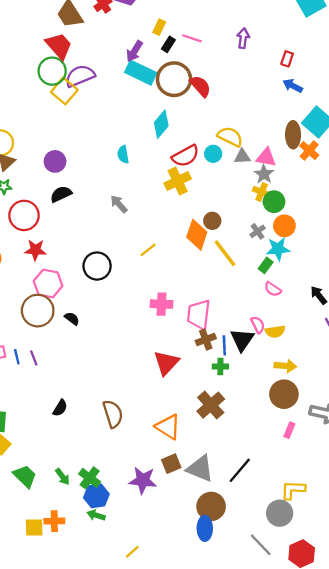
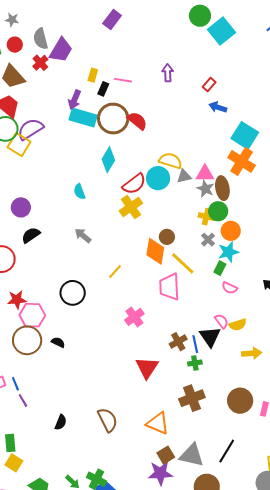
red rectangle: (287, 59) -> (209, 84), turned 32
brown ellipse: (293, 135) -> (222, 188), moved
orange cross: (309, 151) -> (242, 161), size x1.5
cyan circle: (213, 154) -> (158, 178), size x1.5
yellow cross: (262, 192) -> (206, 217), moved
red star: (35, 250) -> (17, 300), moved
pink cross: (161, 304) -> (134, 317), turned -30
pink trapezoid: (199, 315) -> (169, 287), moved
purple line: (34, 358) -> (23, 400), moved
brown circle: (284, 394) -> (240, 401), moved
brown cross: (211, 405) -> (192, 398), turned 30
purple star: (143, 480) -> (160, 473), moved

